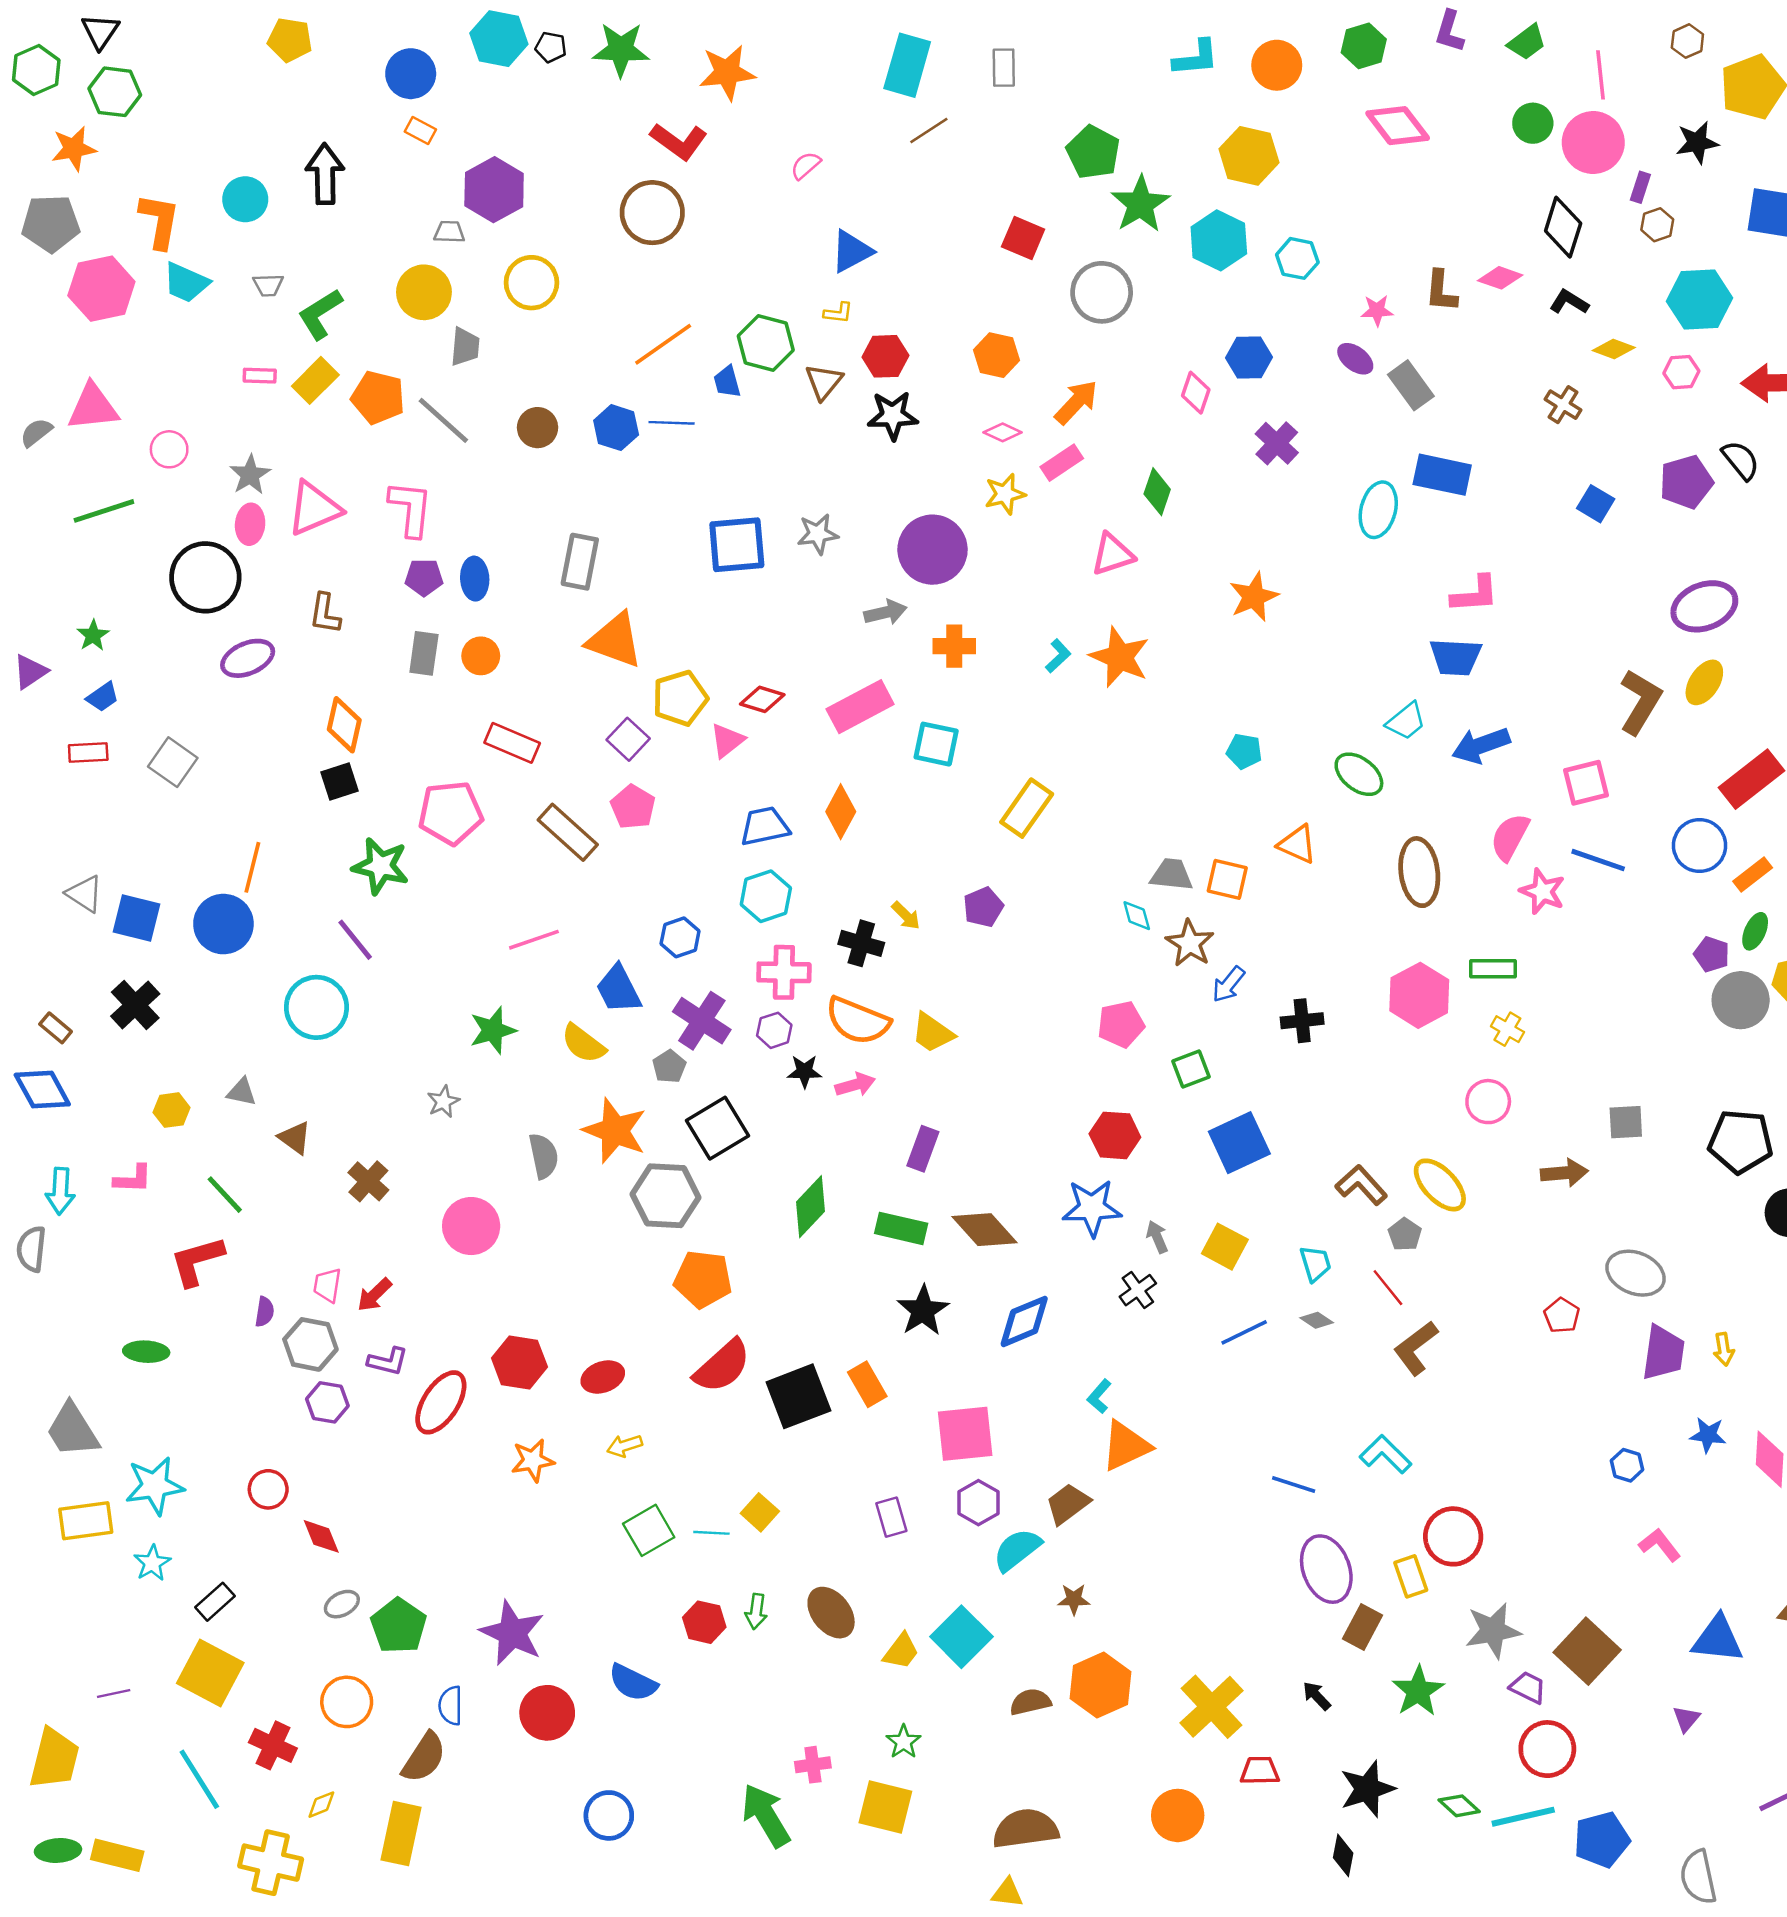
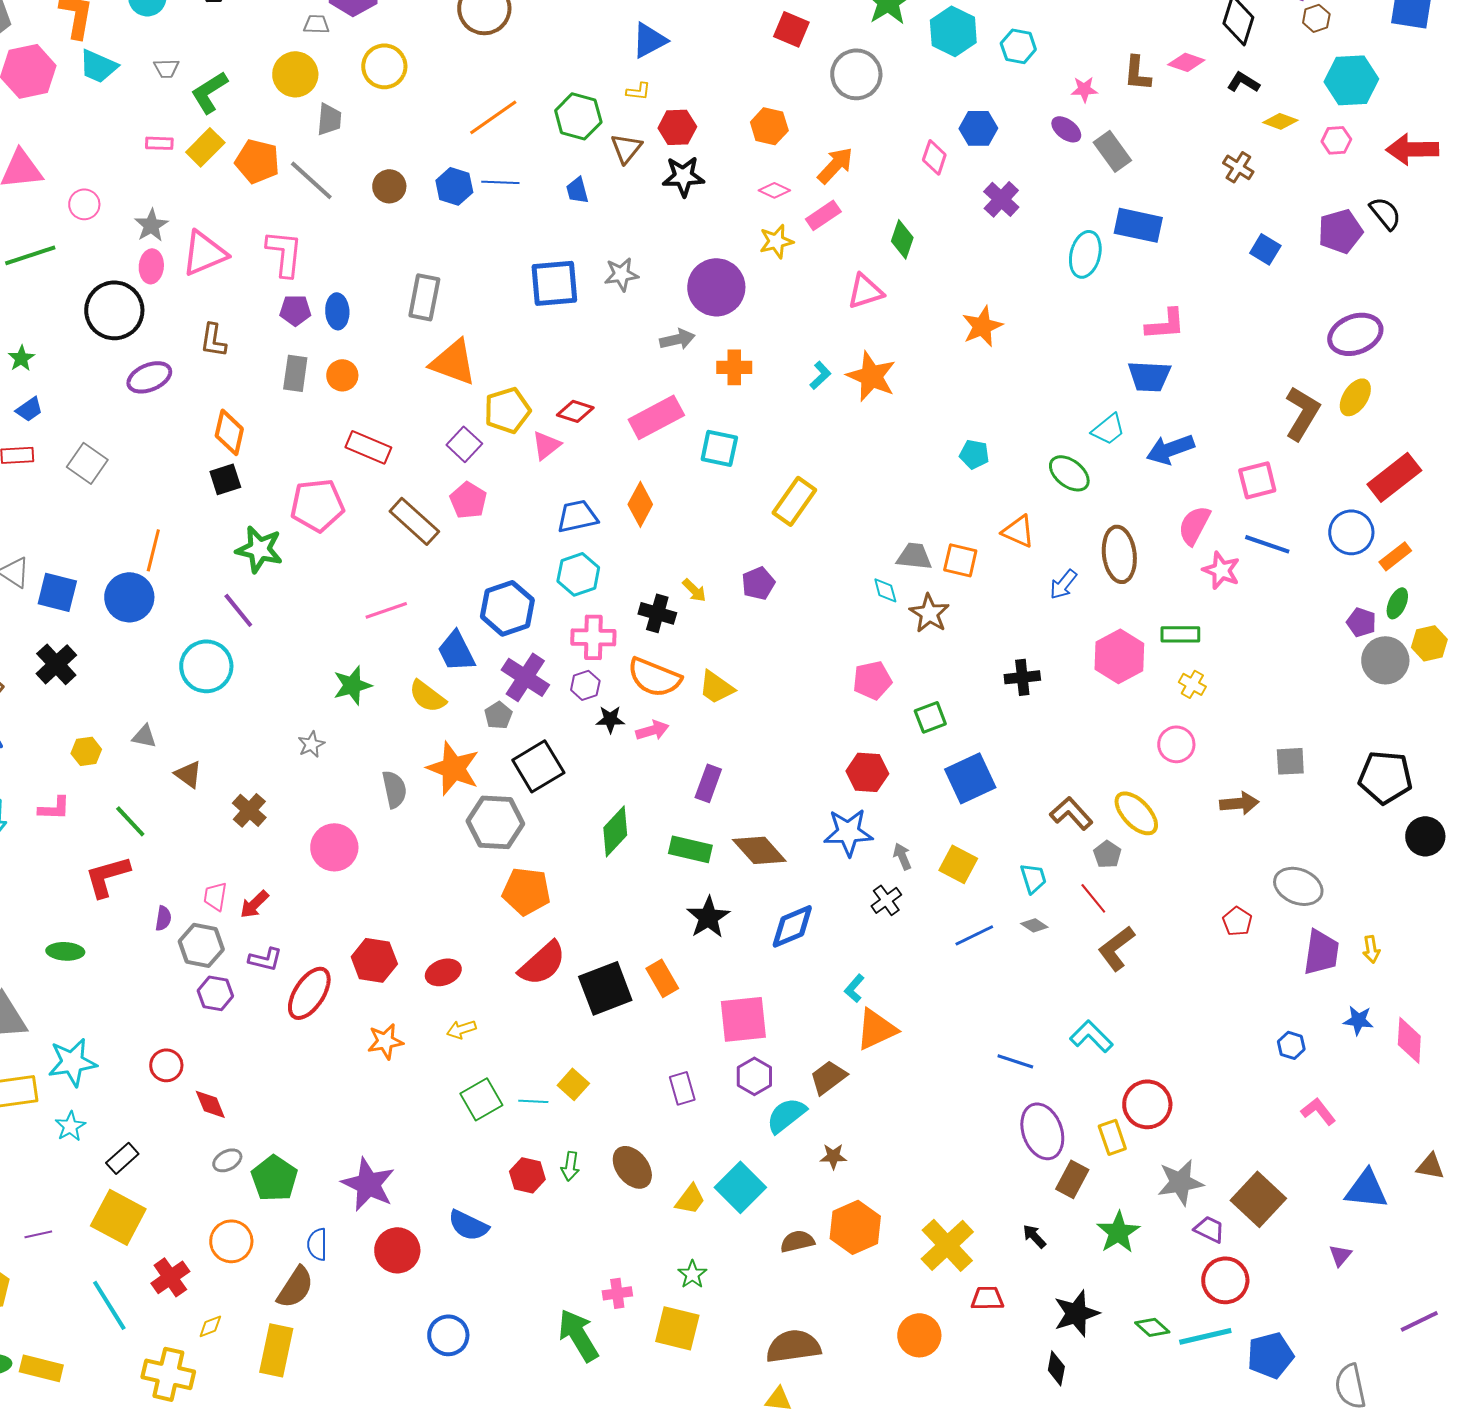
blue trapezoid: (727, 382) -> (577, 190), moved
blue hexagon: (680, 937) -> (507, 608), size x1.6
blue arrow: (1228, 984) -> (1063, 584), moved
red cross: (273, 1745) -> (170, 1277), turned 30

